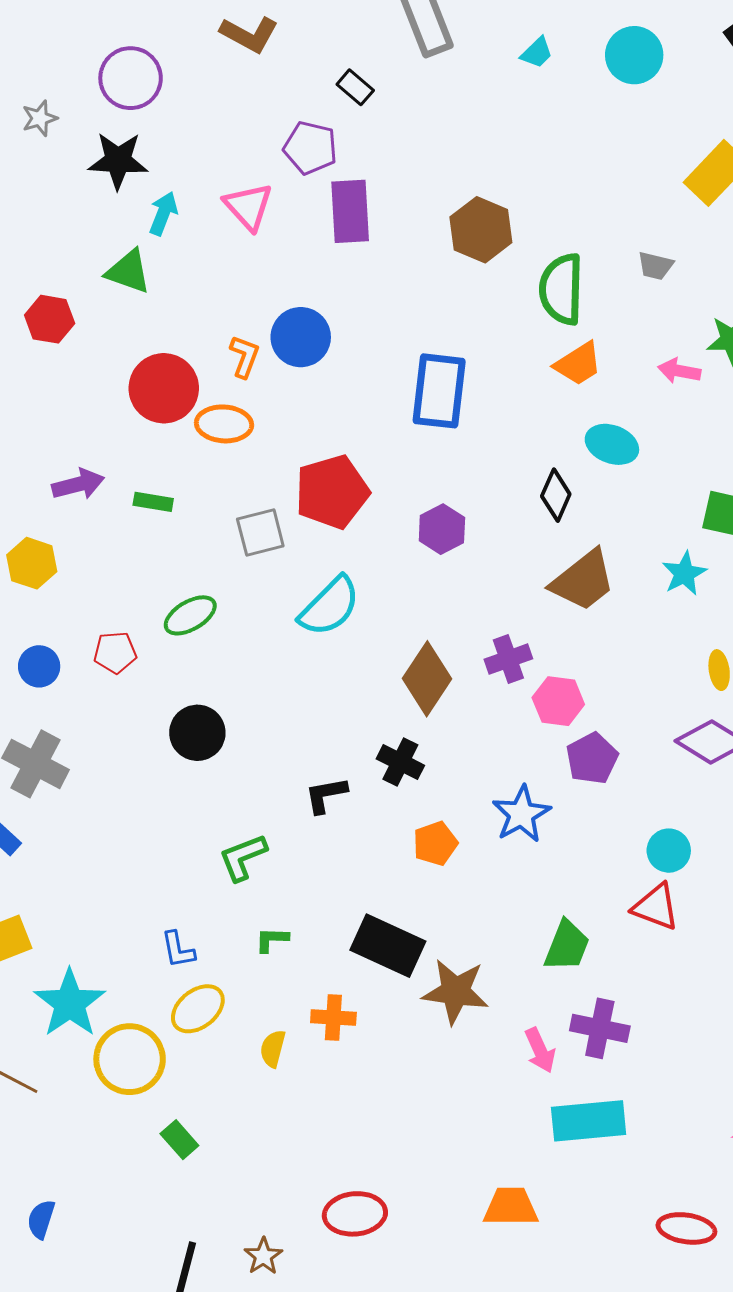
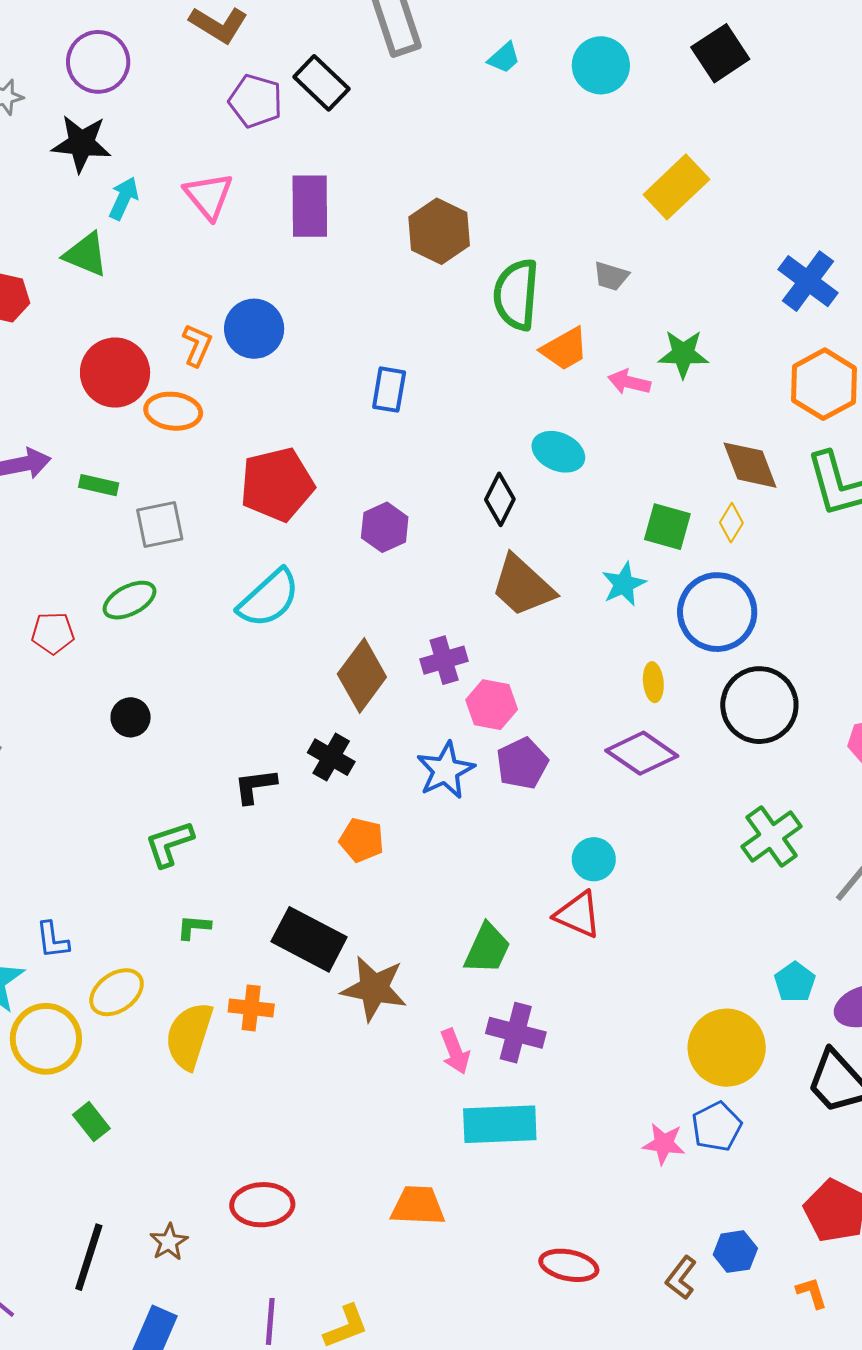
black rectangle: (355, 87) -> (321, 83), size x1.5
purple pentagon: (310, 148) -> (256, 101), moved
orange trapezoid: (578, 364) -> (565, 349), moved
blue rectangle: (439, 391) -> (389, 390), size x0.6
gray square: (260, 532) -> (160, 525), moved
brown trapezoid: (583, 581) -> (523, 586), turned 78
black circle: (197, 733) -> (131, 717), size x0.7
blue star: (521, 814) -> (445, 770), moved
orange pentagon: (435, 843) -> (362, 840), turned 30
blue L-shape: (178, 950) -> (52, 940), moved
yellow semicircle: (273, 1049) -> (189, 1036), size x1.8
red ellipse: (686, 1228) -> (569, 1265), moved

